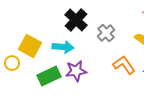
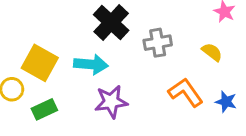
gray cross: (106, 33) -> (158, 43), turned 30
green rectangle: (49, 76) -> (44, 109), moved, size x0.7

